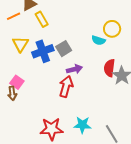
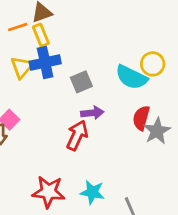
yellow rectangle: (42, 19) -> (41, 35), moved
cyan semicircle: (98, 40) -> (131, 77), size x1.6
blue cross: (43, 51) -> (45, 63), moved

